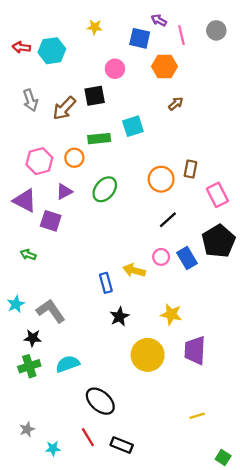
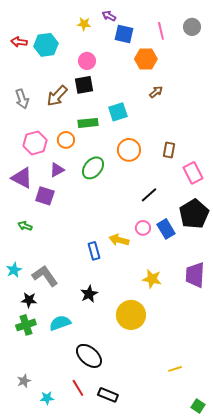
purple arrow: (159, 20) -> (109, 16), moved
pink circle: (115, 69) -> (87, 61), moved
gray arrow: (30, 100) -> (22, 99), moved
orange circle: (161, 179) -> (129, 150), moved
black star: (119, 317) -> (89, 294), moved
purple trapezoid: (195, 350) -> (195, 275), moved

